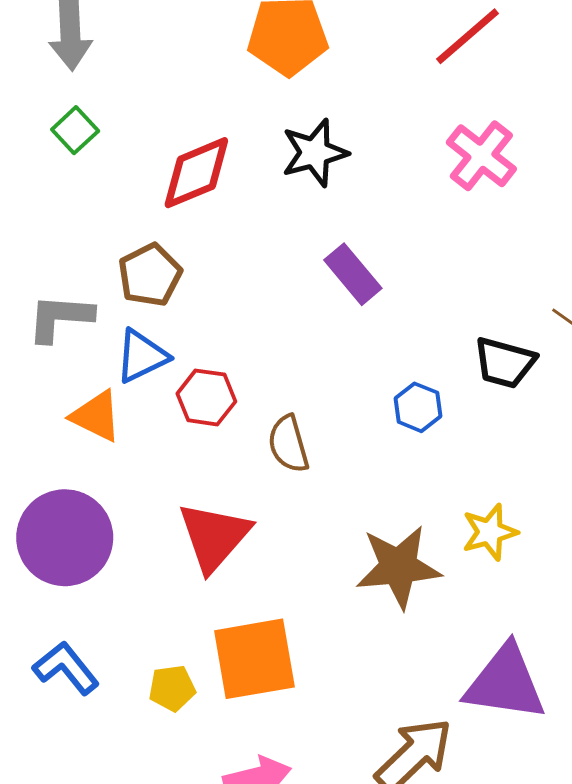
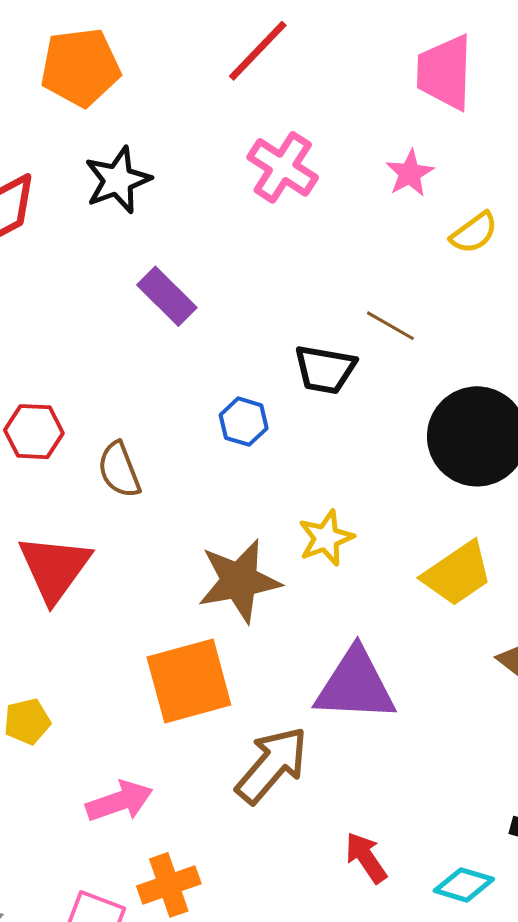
orange square: (254, 659) -> (189, 681), moved

